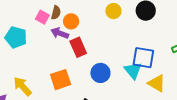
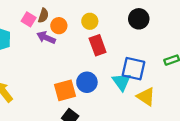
yellow circle: (113, 11) -> (90, 21), moved
red rectangle: (78, 47) -> (98, 45), moved
orange square: (61, 80) -> (65, 90), moved

